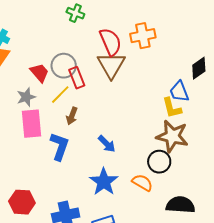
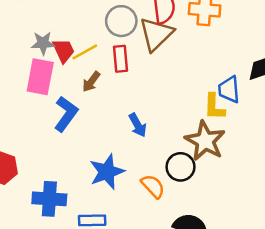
gray circle: (64, 66) -> (121, 21), moved
red trapezoid: (39, 73) -> (63, 51), moved
red rectangle: (77, 78) -> (120, 59), moved
blue arrow: (107, 144) -> (138, 125), moved

